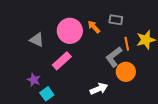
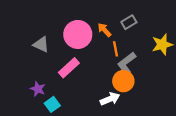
gray rectangle: (116, 20) -> (129, 22), turned -40
orange line: (127, 44) -> (116, 49), moved
orange circle: (126, 72) -> (123, 81), moved

